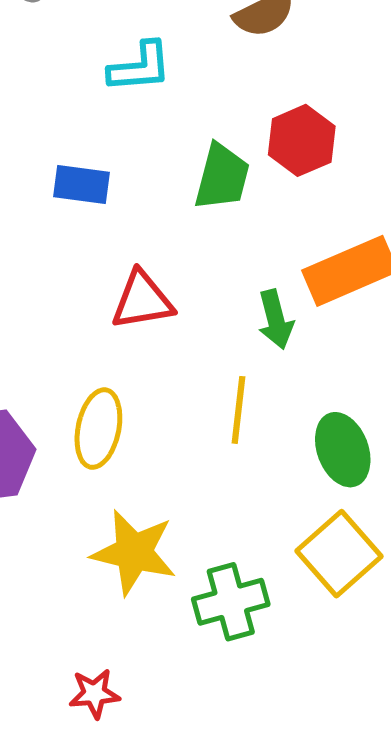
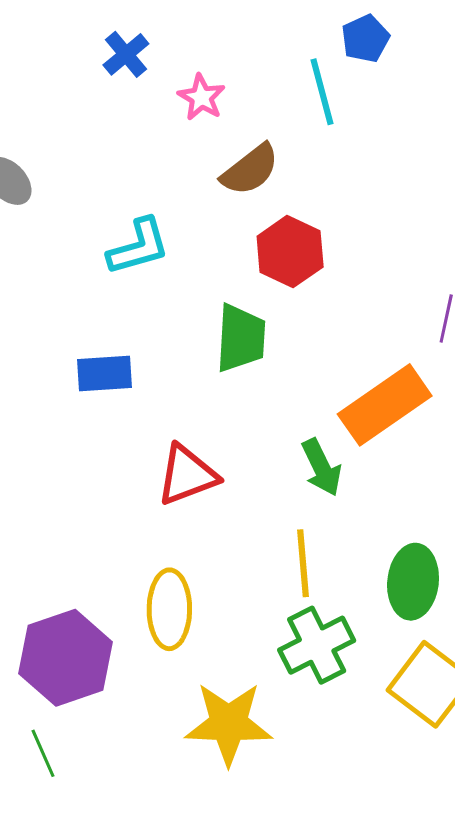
red hexagon: (302, 140) -> (290, 252), moved
green ellipse: (343, 450) -> (413, 582), turned 38
green cross: (231, 602) -> (317, 645), moved

